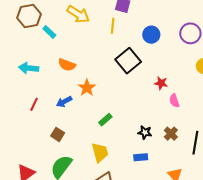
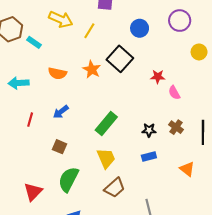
yellow line: (113, 26) -> (89, 31), moved, turned 35
orange star: (87, 88) -> (92, 69), moved
green rectangle: (105, 120) -> (106, 123), size x1.6

